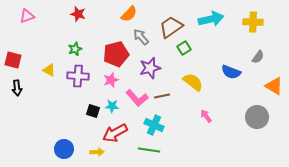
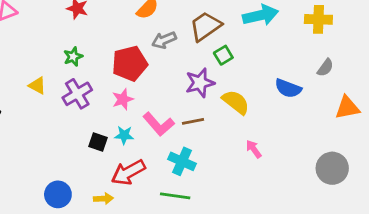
gray arrow: (141, 37) -> (164, 40), turned -72
purple star: (150, 68) -> (200, 83), moved
purple cross: (78, 76) -> (77, 94), turned -35
orange triangle: (274, 86) -> (347, 108), turned -42
gray circle: (257, 117) -> (332, 168), moved

